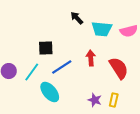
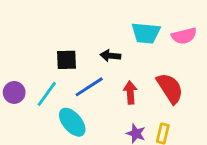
black arrow: (77, 18) -> (110, 56), moved, turned -40
red arrow: (91, 58) -> (130, 92), moved

